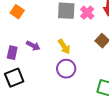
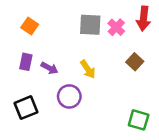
purple rectangle: (12, 53) -> (26, 62), moved
purple circle: (66, 69) -> (69, 96), moved

